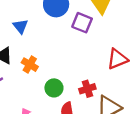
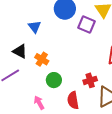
green circle: (54, 88) -> (54, 80), moved

